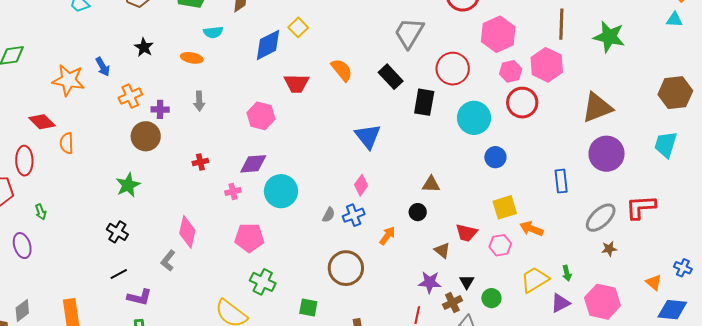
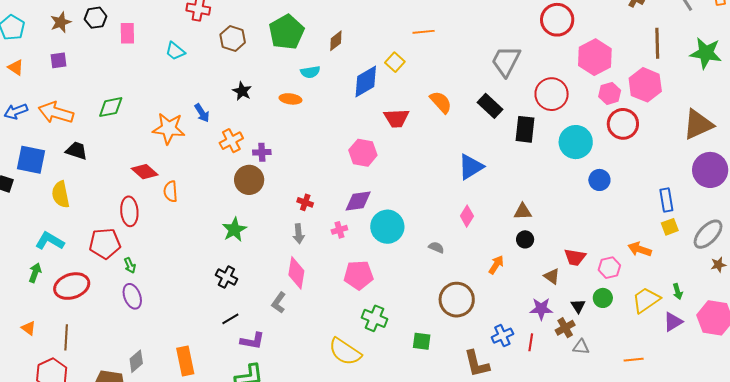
gray arrow: (199, 101) -> (299, 234), moved
blue triangle: (368, 136) -> (471, 167), turned 40
red cross: (200, 162) -> (305, 202), turned 35
brown triangle: (431, 184) -> (523, 212), moved
yellow square: (505, 207) -> (670, 227), moved, size x0.7
green arrow: (41, 212) -> (130, 265), moved
gray semicircle: (329, 215) -> (436, 247), turned -91
blue cross: (354, 215) -> (502, 336), moved
green circle: (491, 298) -> (603, 298), moved

